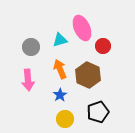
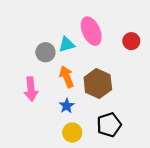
red circle: (103, 46) -> (131, 41), moved
gray circle: (31, 47) -> (45, 52), moved

